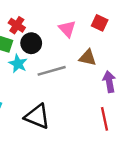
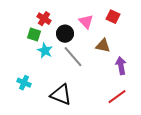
black circle: (31, 43) -> (65, 34), moved
gray line: (52, 71) -> (73, 57), turned 65
red line: (104, 119) -> (117, 97), turned 66

